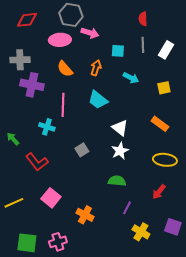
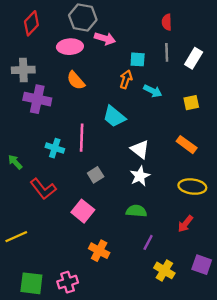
red diamond: (27, 20) -> (31, 23), turned -40
orange arrow: (96, 68) -> (126, 79), moved
pink line: (63, 105) -> (82, 138), moved
pink square: (51, 198) -> (83, 211), moved

